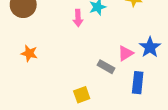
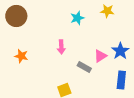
pink arrow: (78, 18) -> (61, 47), moved
blue rectangle: (138, 83) -> (121, 80), moved

